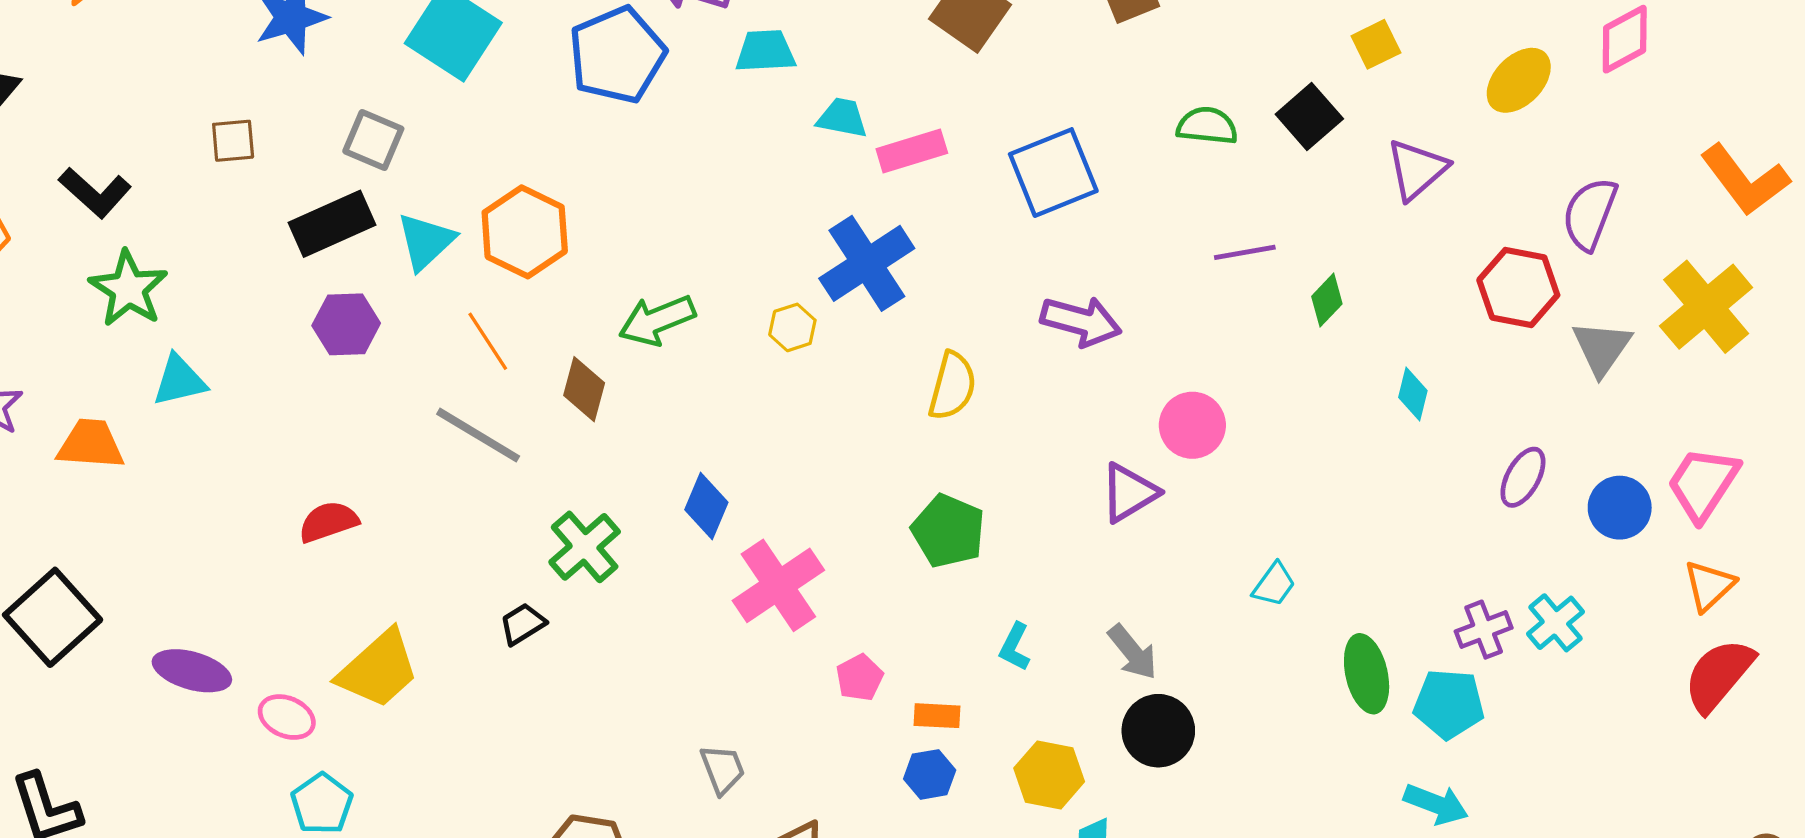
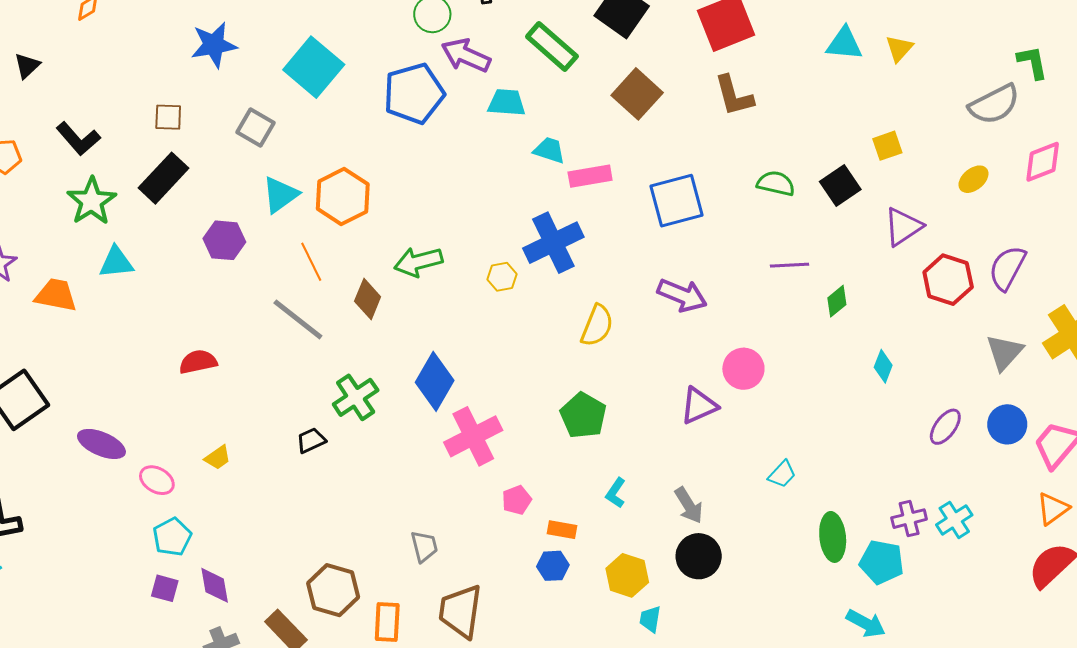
yellow ellipse: (1519, 80) -> (973, 179), size x0.7
black rectangle: (332, 224) -> (164, 178), moved, turned -30
red hexagon: (1518, 287) -> (948, 280), moved
blue diamond: (706, 506) -> (435, 381), size x1.4
blue circle: (1620, 508) -> (1007, 424), moved
yellow trapezoid: (378, 669) -> (218, 457), size x0.5

